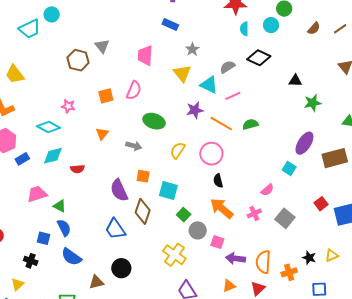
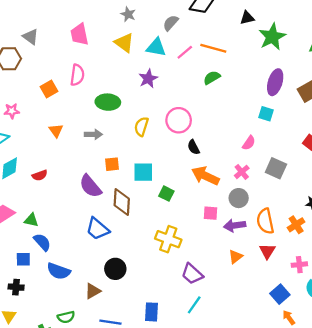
green star: (313, 103) -> (272, 37), size x1.4
orange line: (221, 124) -> (213, 48), moved
gray circle: (198, 230) -> (239, 198), moved

